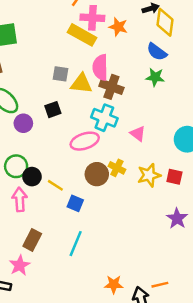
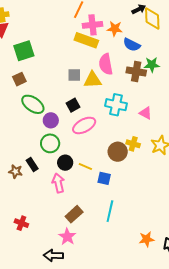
blue semicircle: (157, 52) -> (132, 45), moved
brown cross: (111, 87) -> (136, 72), moved
pink ellipse: (85, 141) -> (84, 125), moved
green circle: (16, 166) -> (50, 143), moved
brown rectangle: (32, 240) -> (74, 214), turned 30

